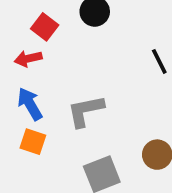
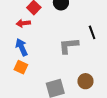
gray L-shape: (85, 111) -> (69, 46), moved

